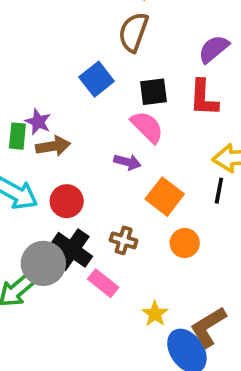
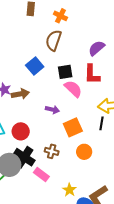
pink semicircle: (147, 127) -> (73, 89), moved
brown arrow: (53, 146) -> (20, 94), moved
orange square: (165, 197) -> (73, 127), turned 30

